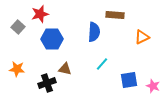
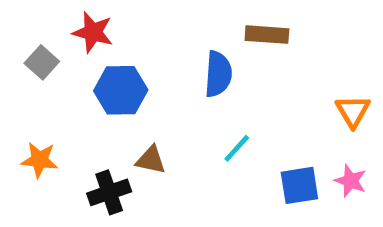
red star: (40, 14) -> (93, 32), turned 30
orange triangle: (142, 37) -> (353, 111), moved, turned -35
pink star: (153, 86) -> (351, 181), moved

